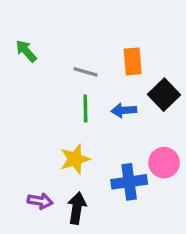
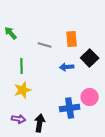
green line: (85, 109) -> (22, 66), moved
yellow star: (75, 159) -> (23, 90), moved

